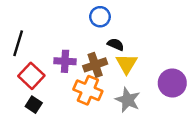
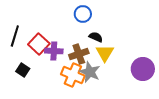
red square: (31, 76) -> (39, 44), moved
gray star: (128, 100) -> (90, 72), moved
black square: (34, 105) -> (23, 70), moved

